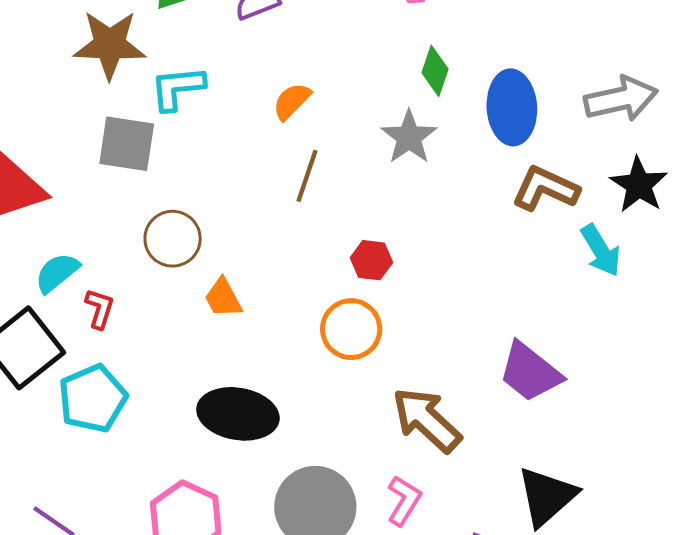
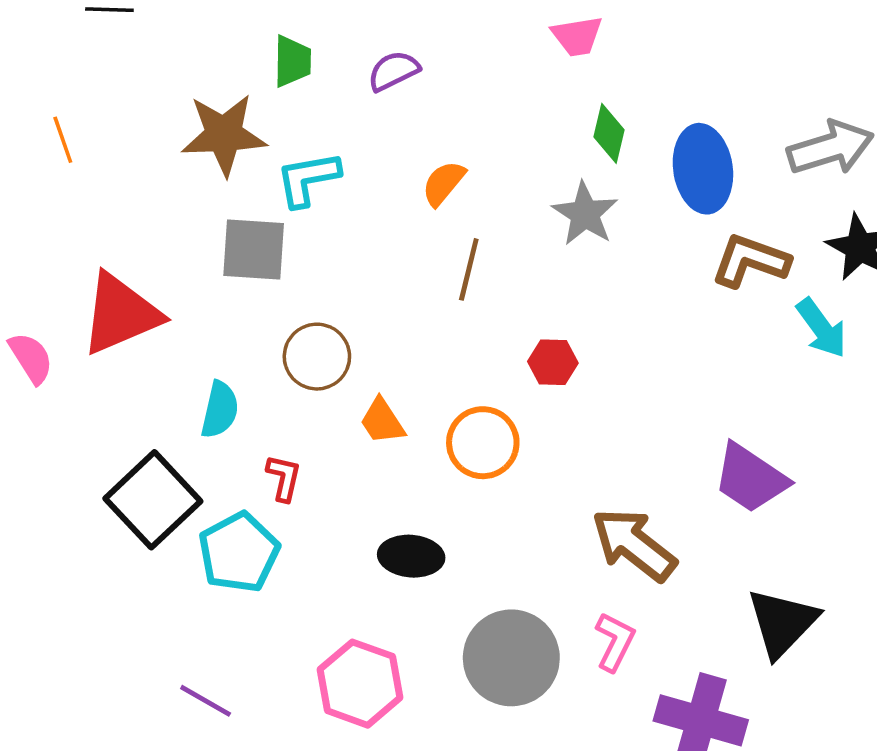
cyan semicircle: (57, 273) -> (220, 410), moved, turned 147
red L-shape: (100, 309) -> (284, 478), moved
orange circle: (351, 329) -> (483, 443), moved
black ellipse: (238, 414) -> (411, 556), size x0.7

